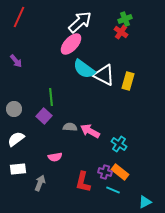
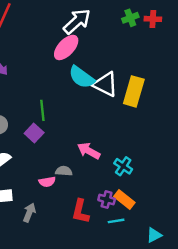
red cross: (121, 32) -> (153, 19), moved, turned -32
yellow rectangle: (128, 81) -> (134, 91), size x1.4
gray semicircle: (70, 127) -> (64, 171), moved
cyan line: (113, 190) -> (116, 221), turned -32

